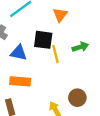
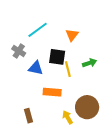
orange rectangle: (20, 81) -> (52, 92), moved
brown circle: (77, 98) -> (87, 107), size x1.5

